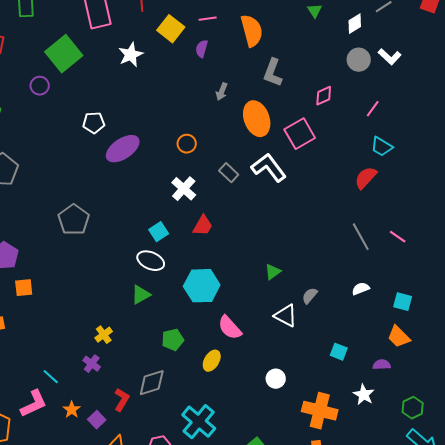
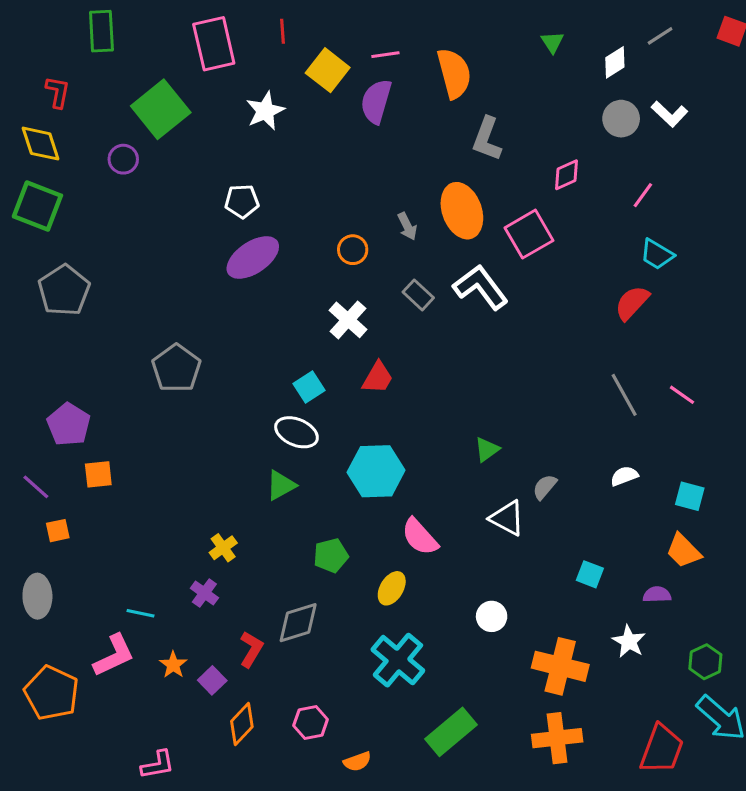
purple semicircle: (202, 49) -> (376, 101), size x1.6
gray arrow: (222, 92) -> (407, 226), moved, turned -48
white pentagon: (94, 123) -> (242, 201), moved
cyan line: (51, 377) -> (140, 613), turned -30
cyan cross: (199, 422) -> (398, 660), moved

